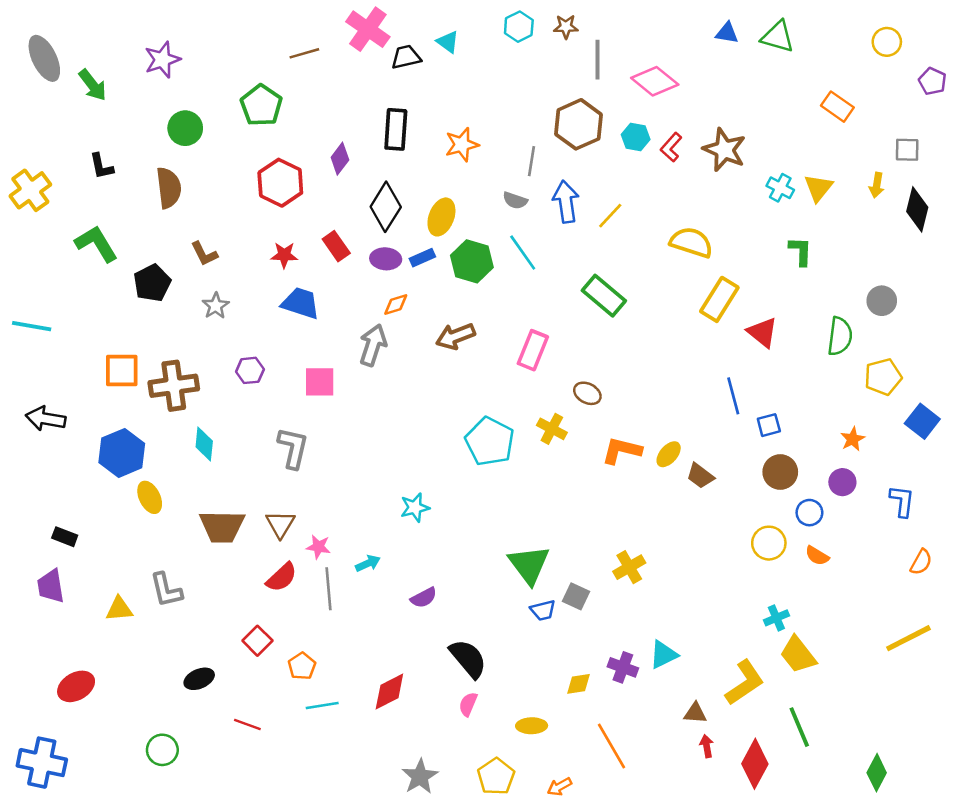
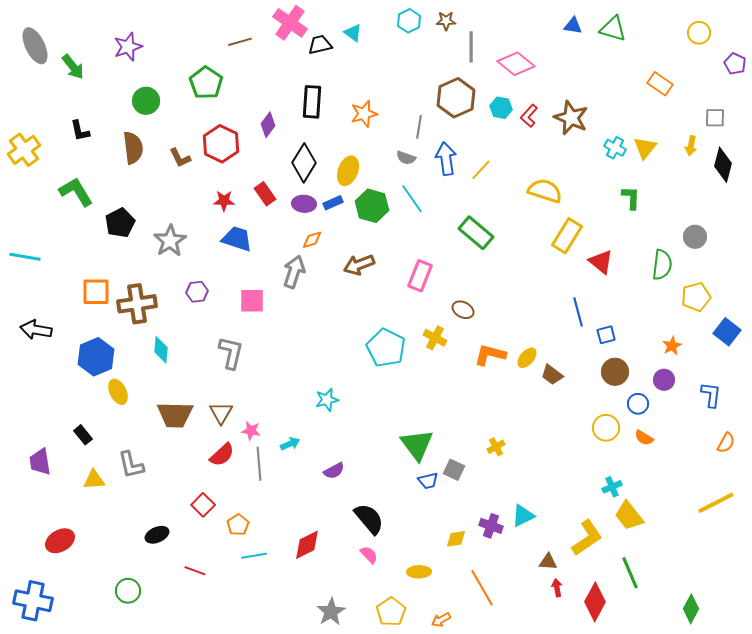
brown L-shape: (204, 254) -> (180, 158), moved
gray star: (216, 306) -> (170, 241), size x1.5
black rectangle: (65, 537) -> (83, 435), moved, turned 30
yellow cross: (629, 567) -> (496, 447), size x0.7
pink semicircle: (468, 704) -> (369, 555), turned 114

